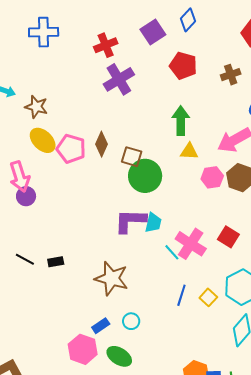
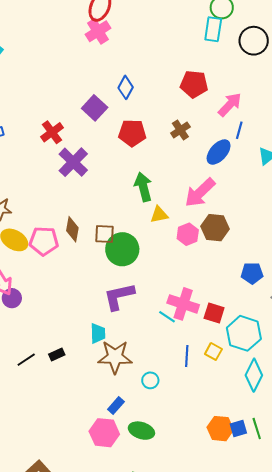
cyan trapezoid: (153, 223) -> (98, 333), moved
red square: (228, 237) -> (214, 313), moved
black line: (25, 259) -> (26, 360), turned -48
cyan circle: (131, 321) -> (150, 380), moved

